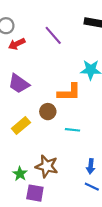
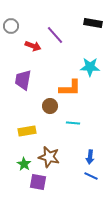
red arrow: (17, 44) -> (33, 46), moved, turned -133
purple trapezoid: (19, 84) -> (23, 80), turned 65
yellow rectangle: (21, 125) -> (27, 131), moved, turned 30

